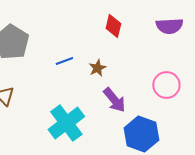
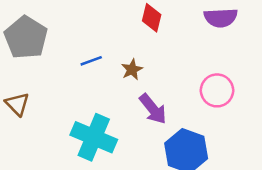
cyan cross: (66, 123) -> (94, 137), turned -30

